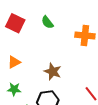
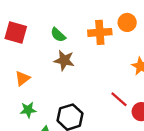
green semicircle: (47, 22) -> (58, 35), moved
brown star: (53, 71) -> (64, 60), moved

